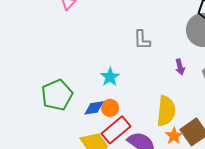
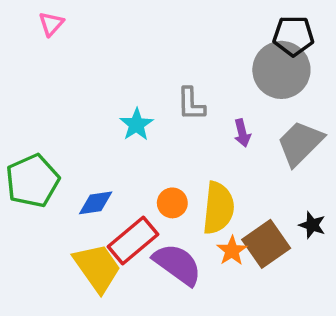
gray L-shape: (142, 40) -> (191, 104), moved
cyan star: (110, 77) -> (136, 124), moved
orange circle: (110, 108) -> (172, 203), moved

